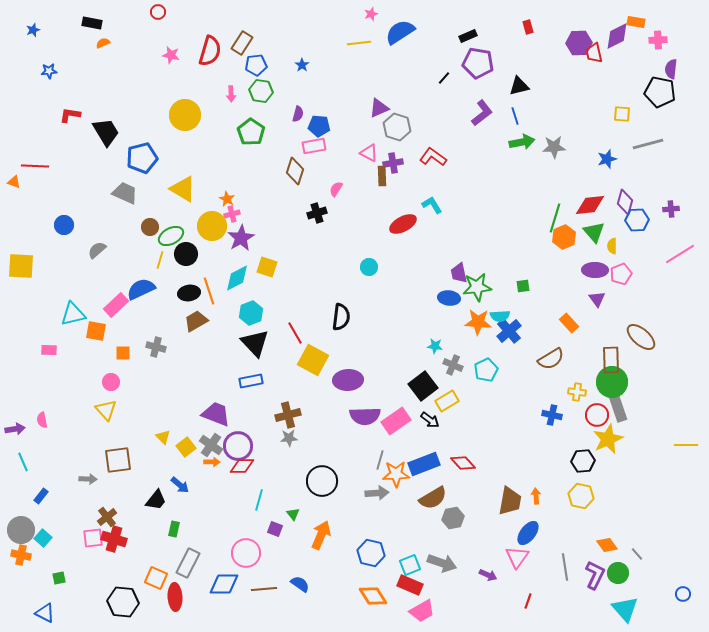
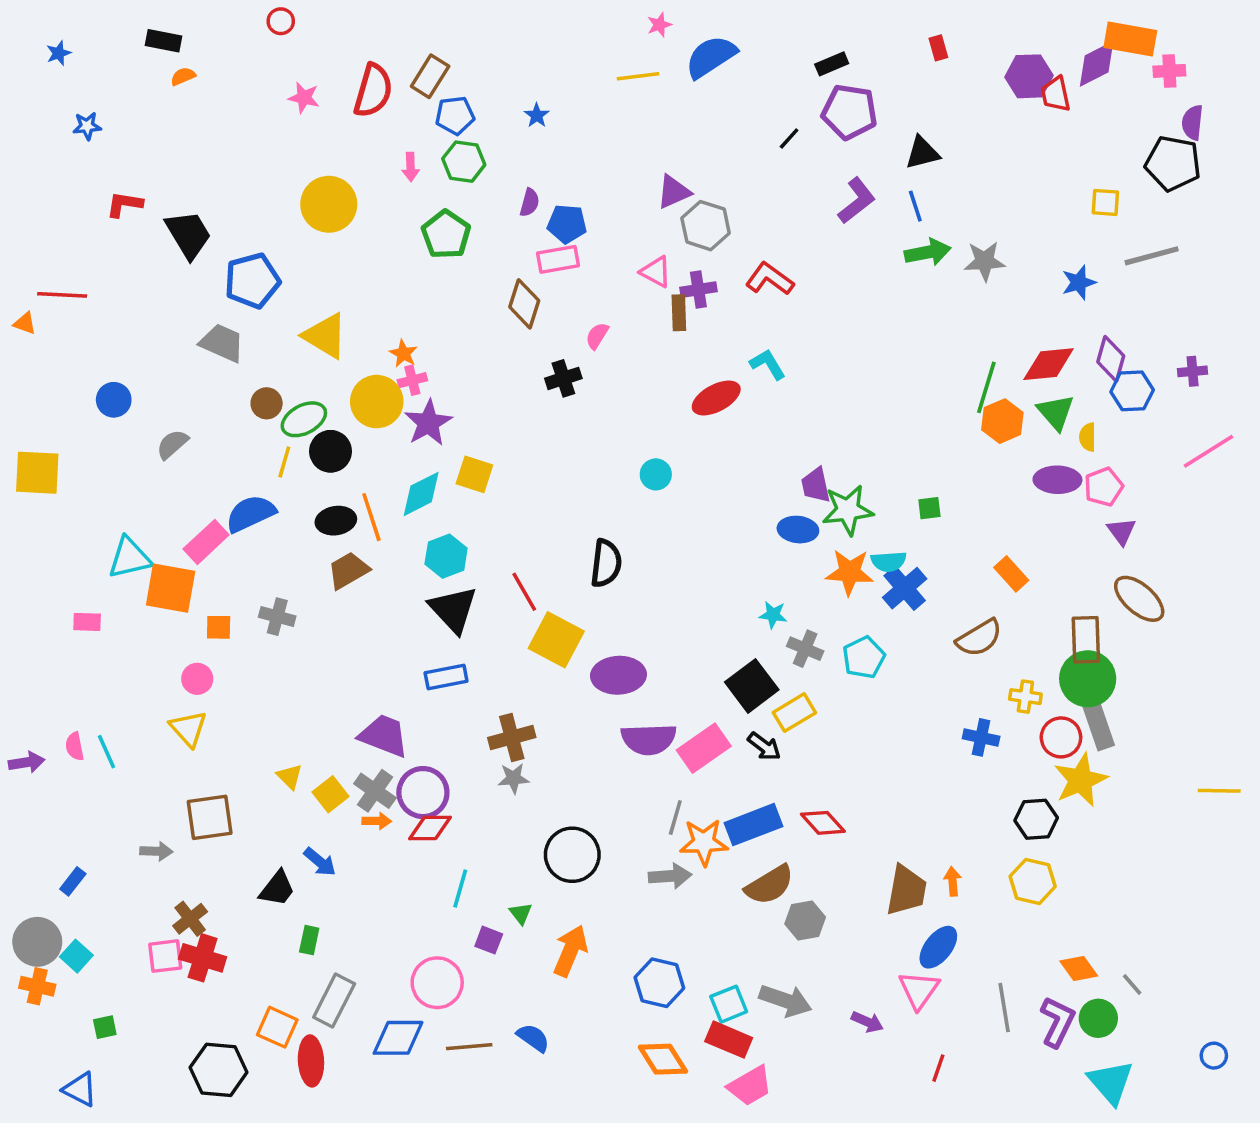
orange rectangle: (636, 22) -> (1130, 39), size x1.6
purple triangle: (597, 299) -> (1121, 531), moved
orange square: (96, 331) -> (171, 588), size x1.4
cyan line: (23, 462) -> (107, 752), moved

